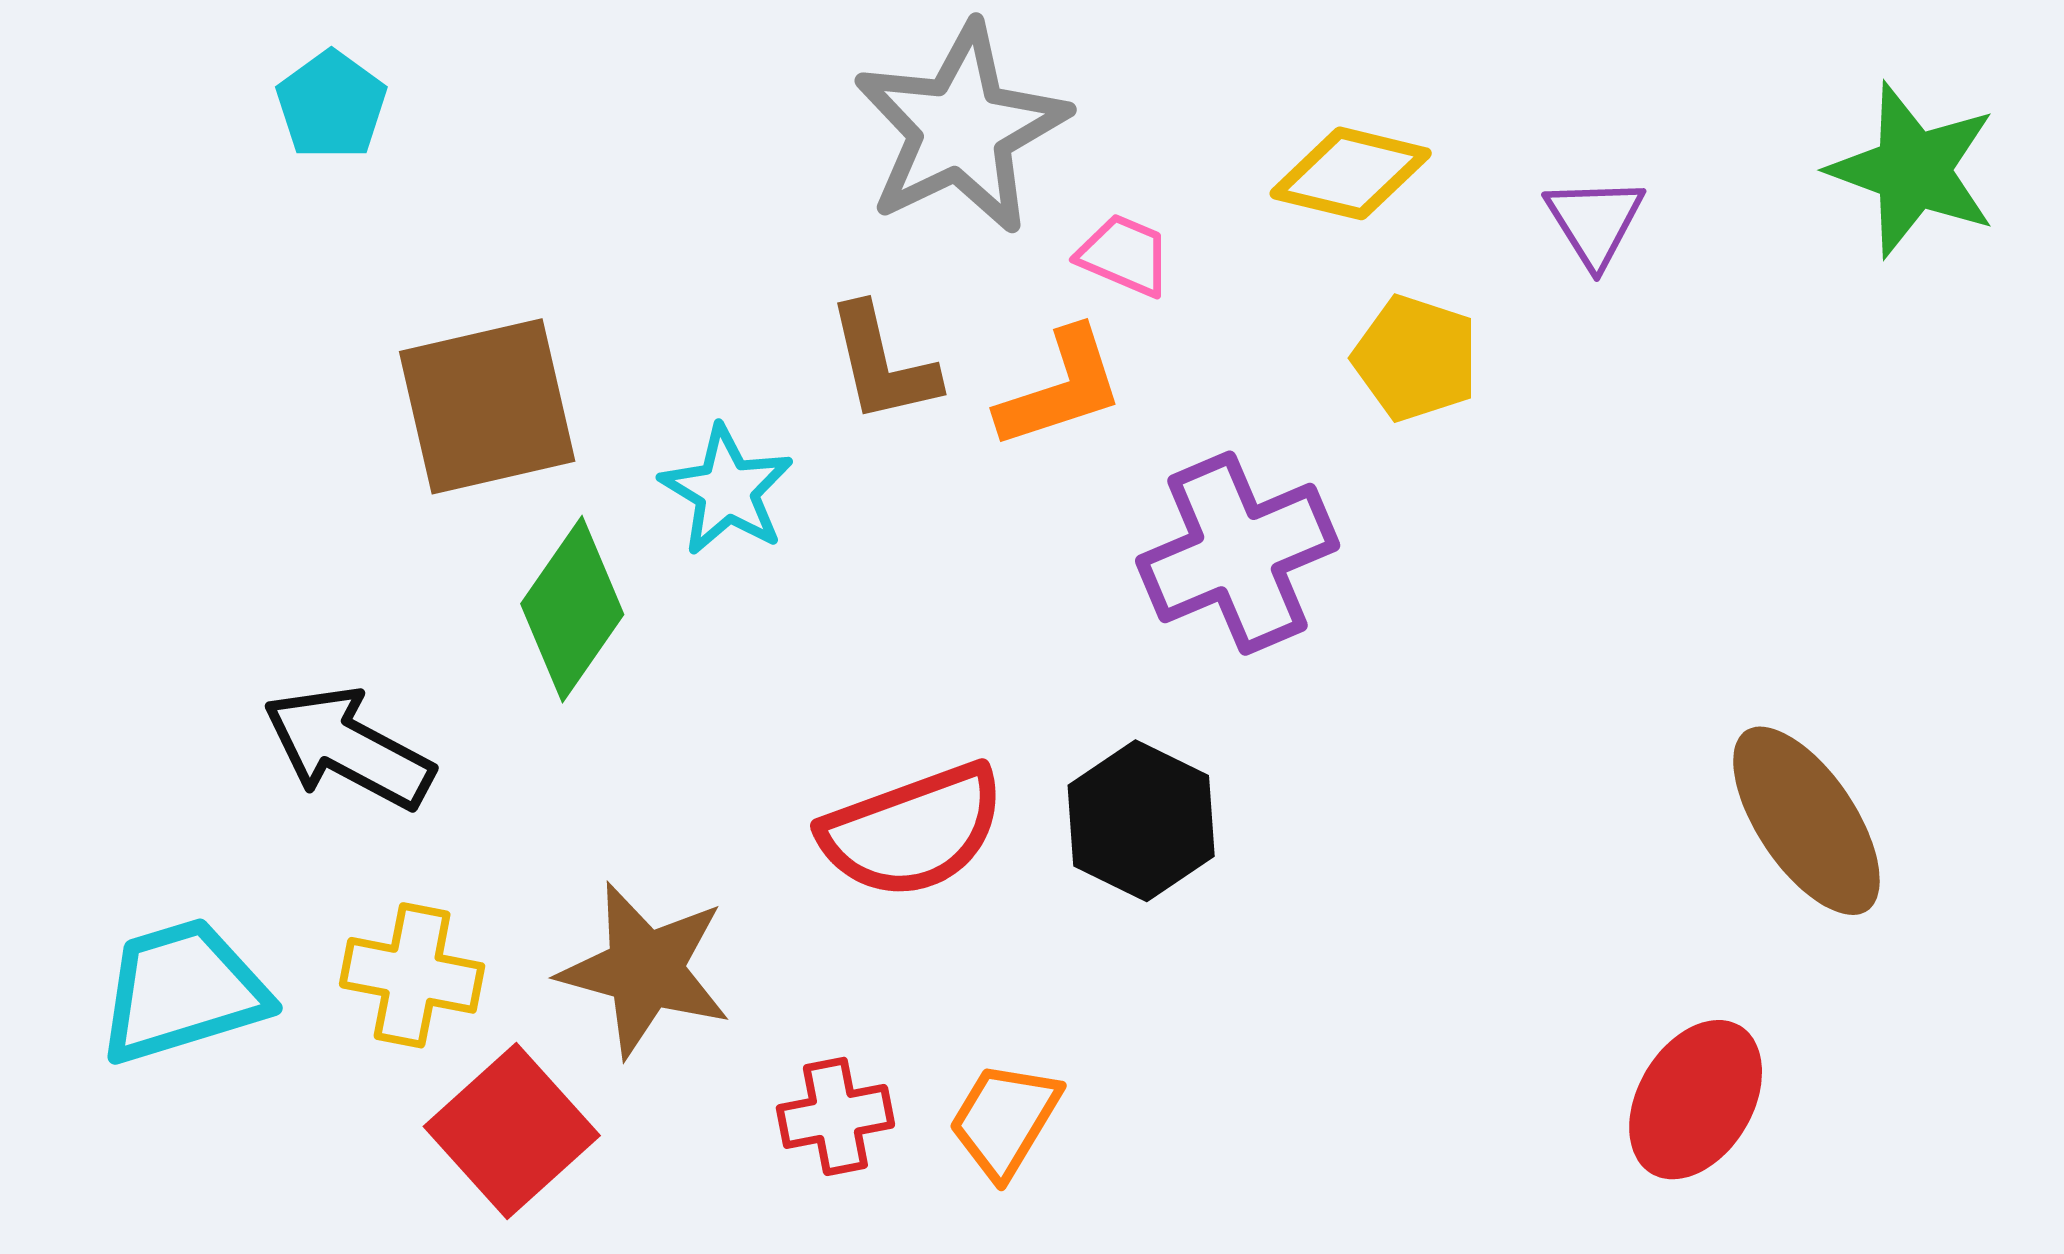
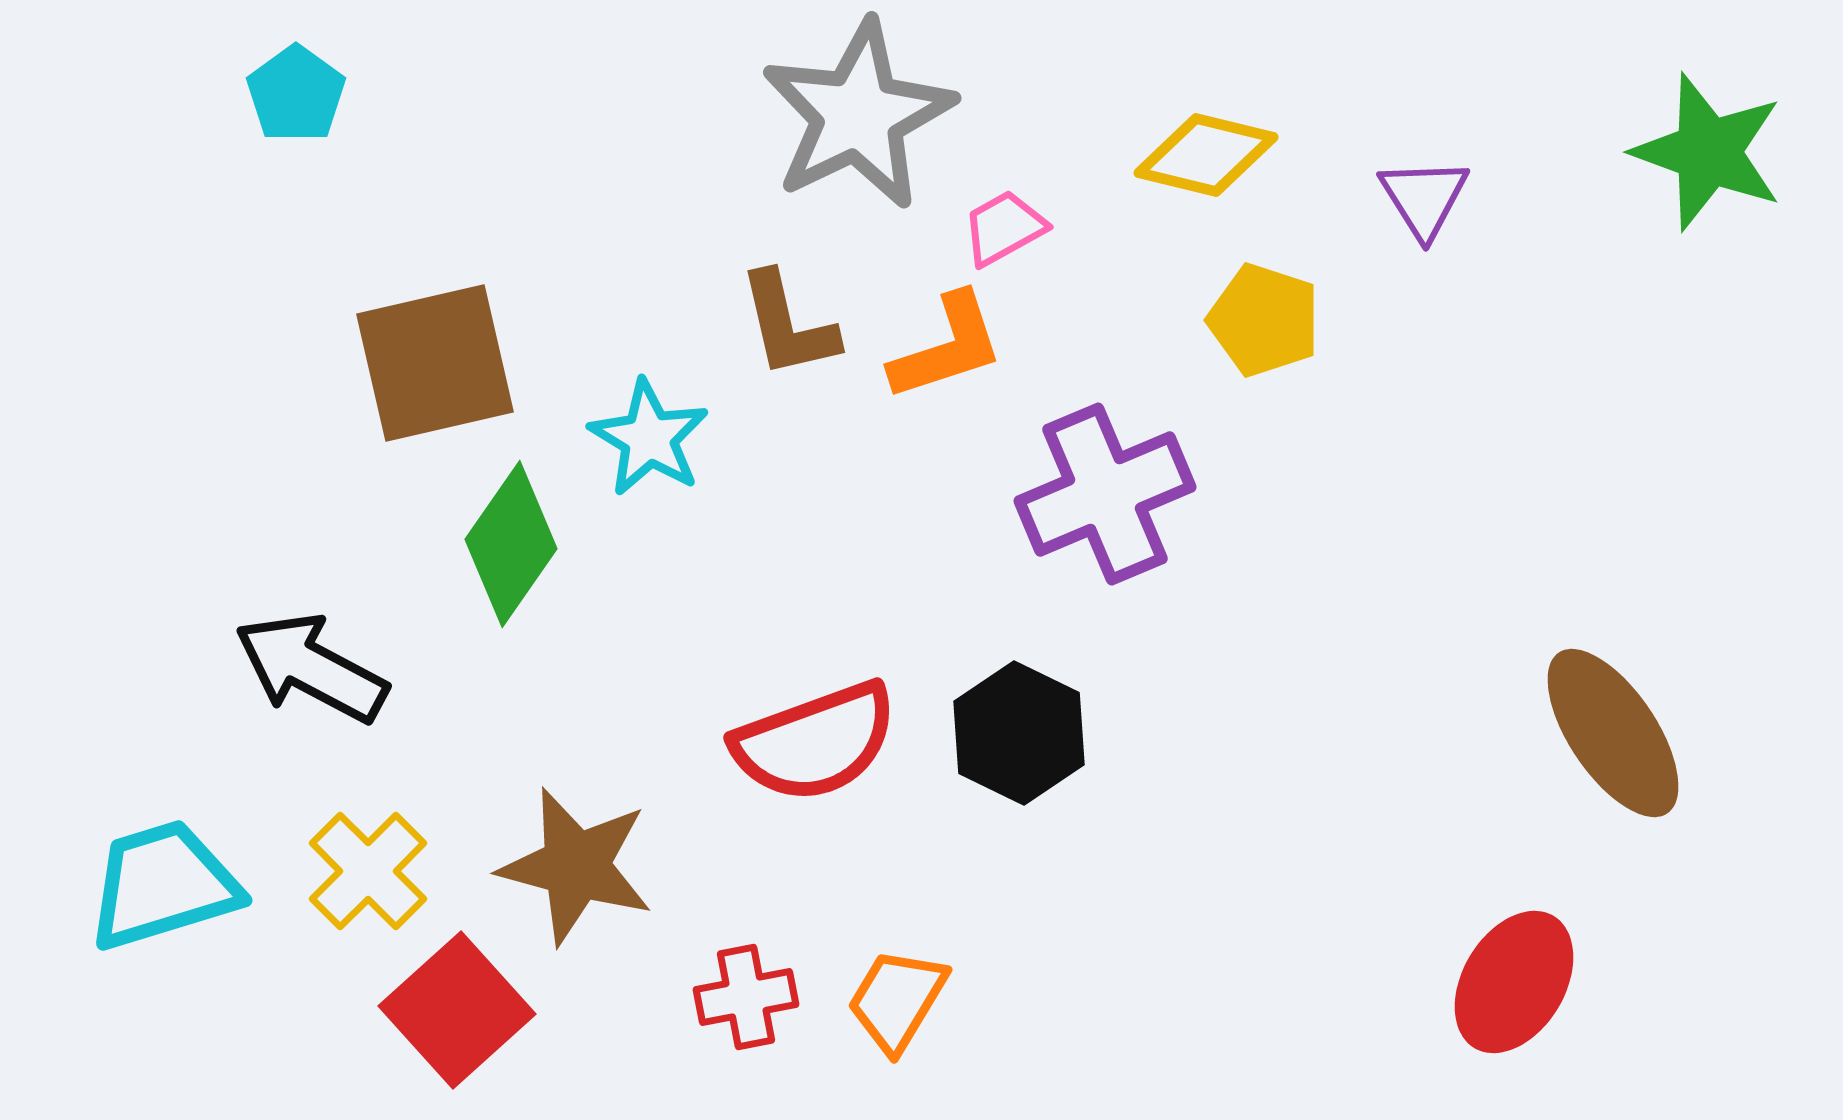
pink trapezoid: (1124, 255) -> (1004, 228), turned -52
yellow cross: (412, 975) -> (368, 871), turned 34

